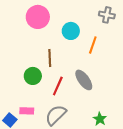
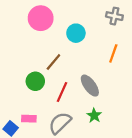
orange line: (93, 45) -> (113, 53), moved
brown line: (50, 58) -> (53, 62), turned 42
green star: (100, 119) -> (94, 116), moved

